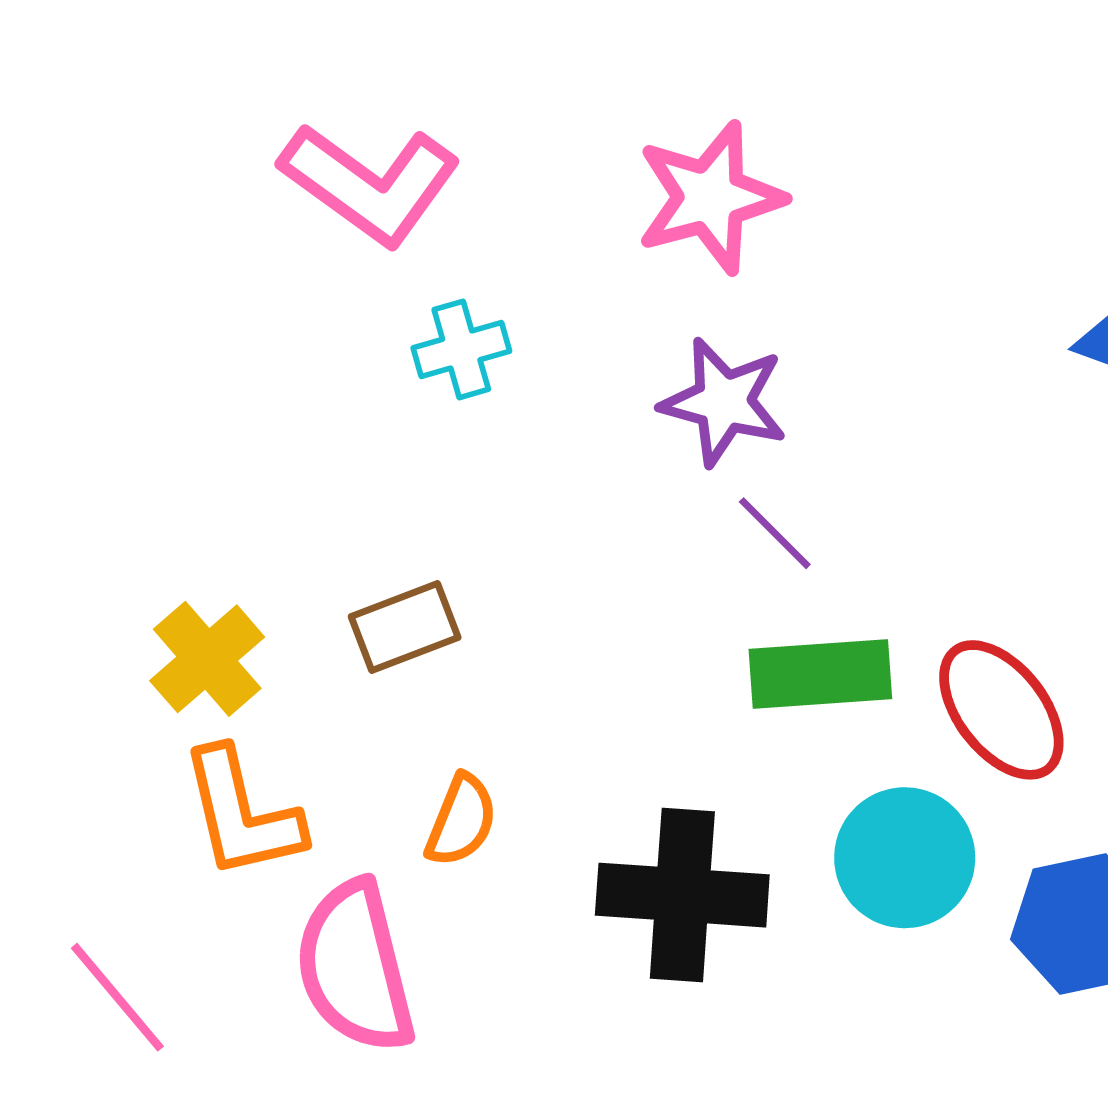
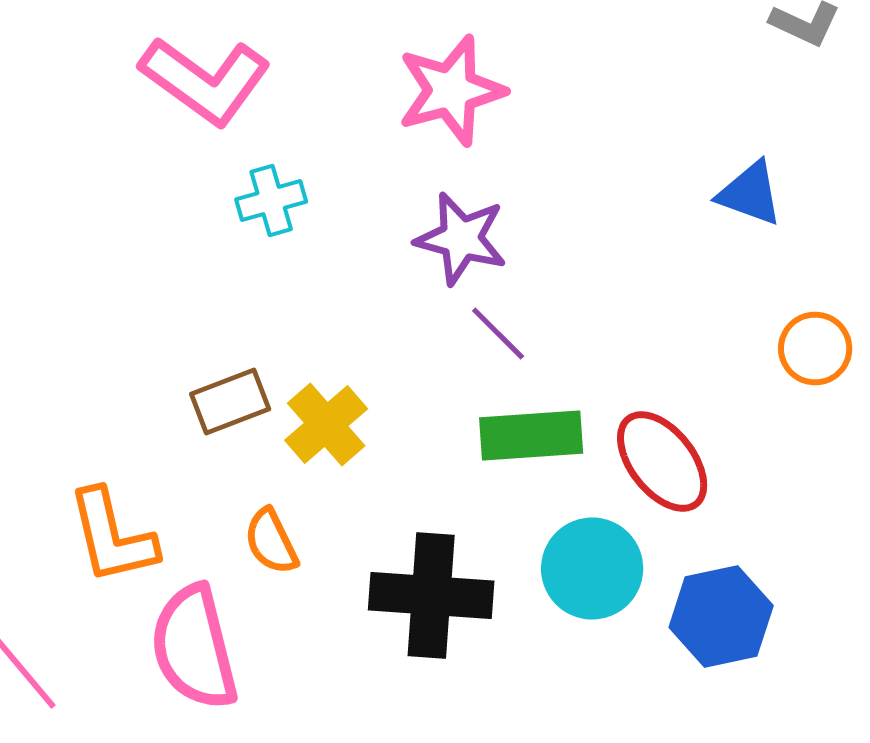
yellow cross: (207, 659) -> (326, 424), moved
orange semicircle: (461, 820) -> (271, 542), turned 132

